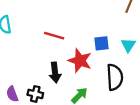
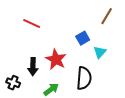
red line: (54, 36) -> (32, 24), moved
blue square: (101, 43) -> (83, 38), moved, turned -32

